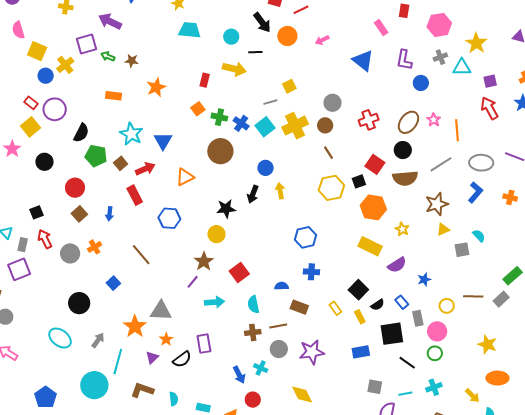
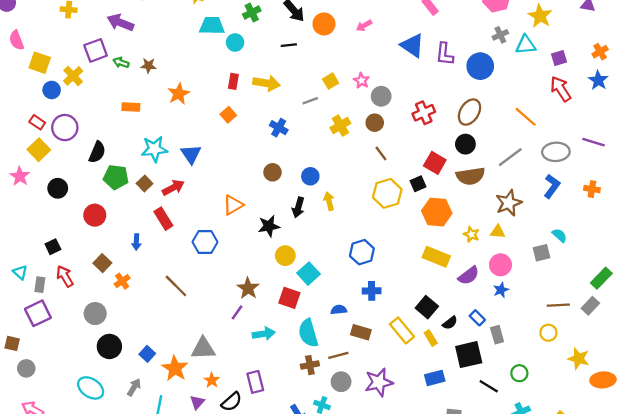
cyan circle: (231, 37) -> (235, 42), moved
purple L-shape: (404, 60) -> (445, 54), moved
yellow arrow: (234, 69) -> (267, 83), moved
blue circle: (421, 83) -> (480, 66), size x1.5
green cross: (219, 117) -> (252, 12), moved, turned -35
pink star: (434, 120) -> (361, 81), moved
yellow cross: (295, 126) -> (340, 125), size x0.7
cyan square: (265, 127) -> (308, 274), moved
orange line: (457, 130) -> (526, 117), turned -40
cyan star: (131, 134) -> (154, 149), turned -30
brown circle: (220, 151) -> (273, 172), moved, size x0.6
orange triangle: (185, 177) -> (233, 205), moved
brown square: (79, 214) -> (102, 263), moved
yellow triangle: (443, 230) -> (498, 232), moved, turned 32
yellow circle: (217, 234) -> (285, 256), moved
gray circle: (70, 253) -> (95, 314), moved
red square: (239, 273) -> (289, 298), turned -30
blue square: (113, 283) -> (147, 354), moved
cyan semicircle: (253, 304) -> (308, 333), size x1.4
yellow circle: (447, 306) -> (548, 333), moved
yellow rectangle: (335, 308) -> (402, 330), size x1.6
pink circle: (437, 331) -> (500, 265), moved
orange ellipse: (497, 378) -> (603, 380), moved

